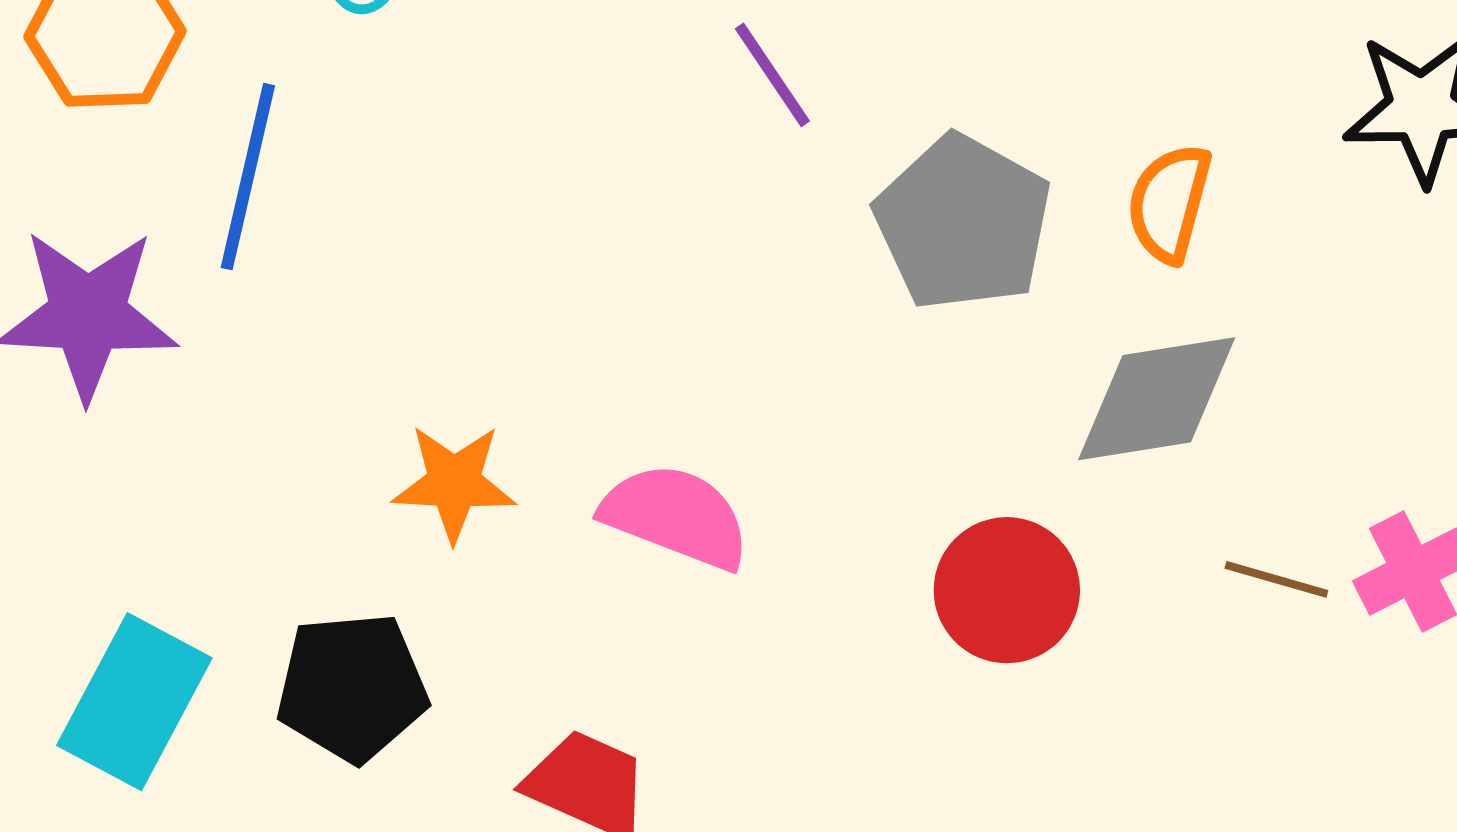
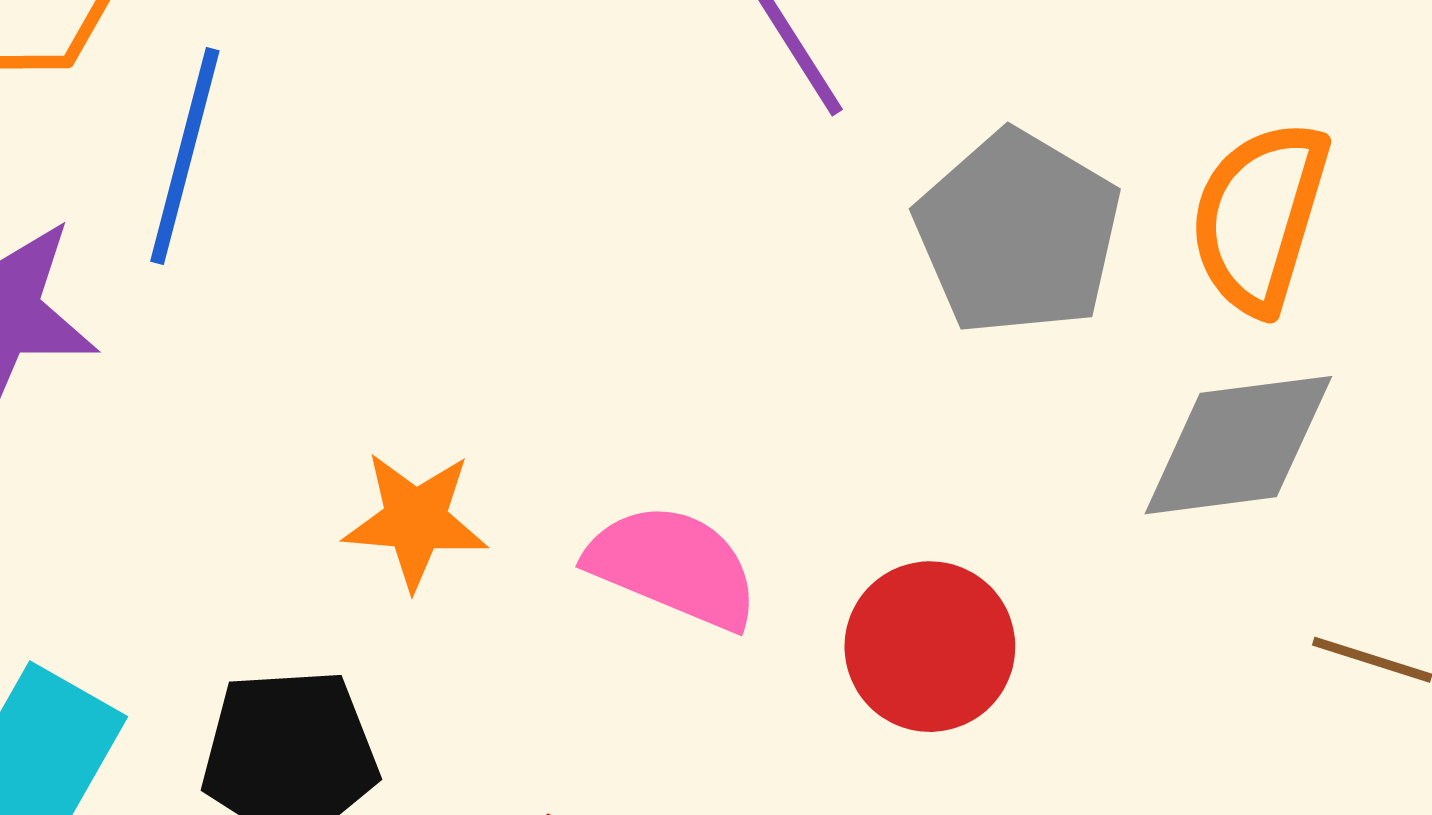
orange semicircle: (1169, 203) -> (1259, 217), size x1.4
red circle: (1007, 590) -> (930, 647), moved

